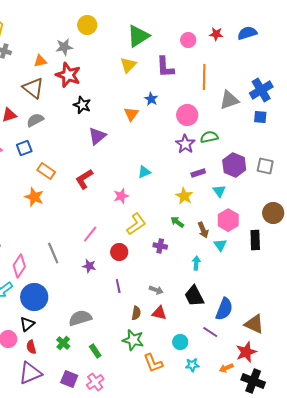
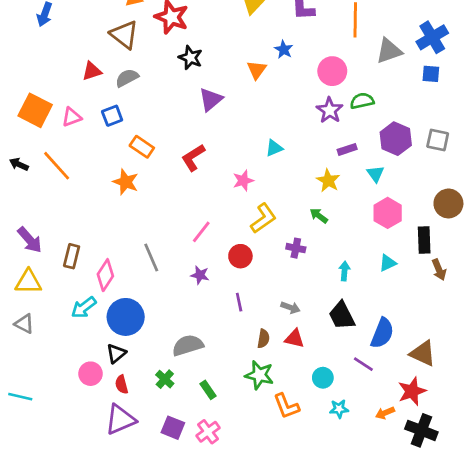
brown arrow: (203, 230) -> (439, 270), moved
cyan triangle: (220, 245) -> (388, 263), moved, turned 40

